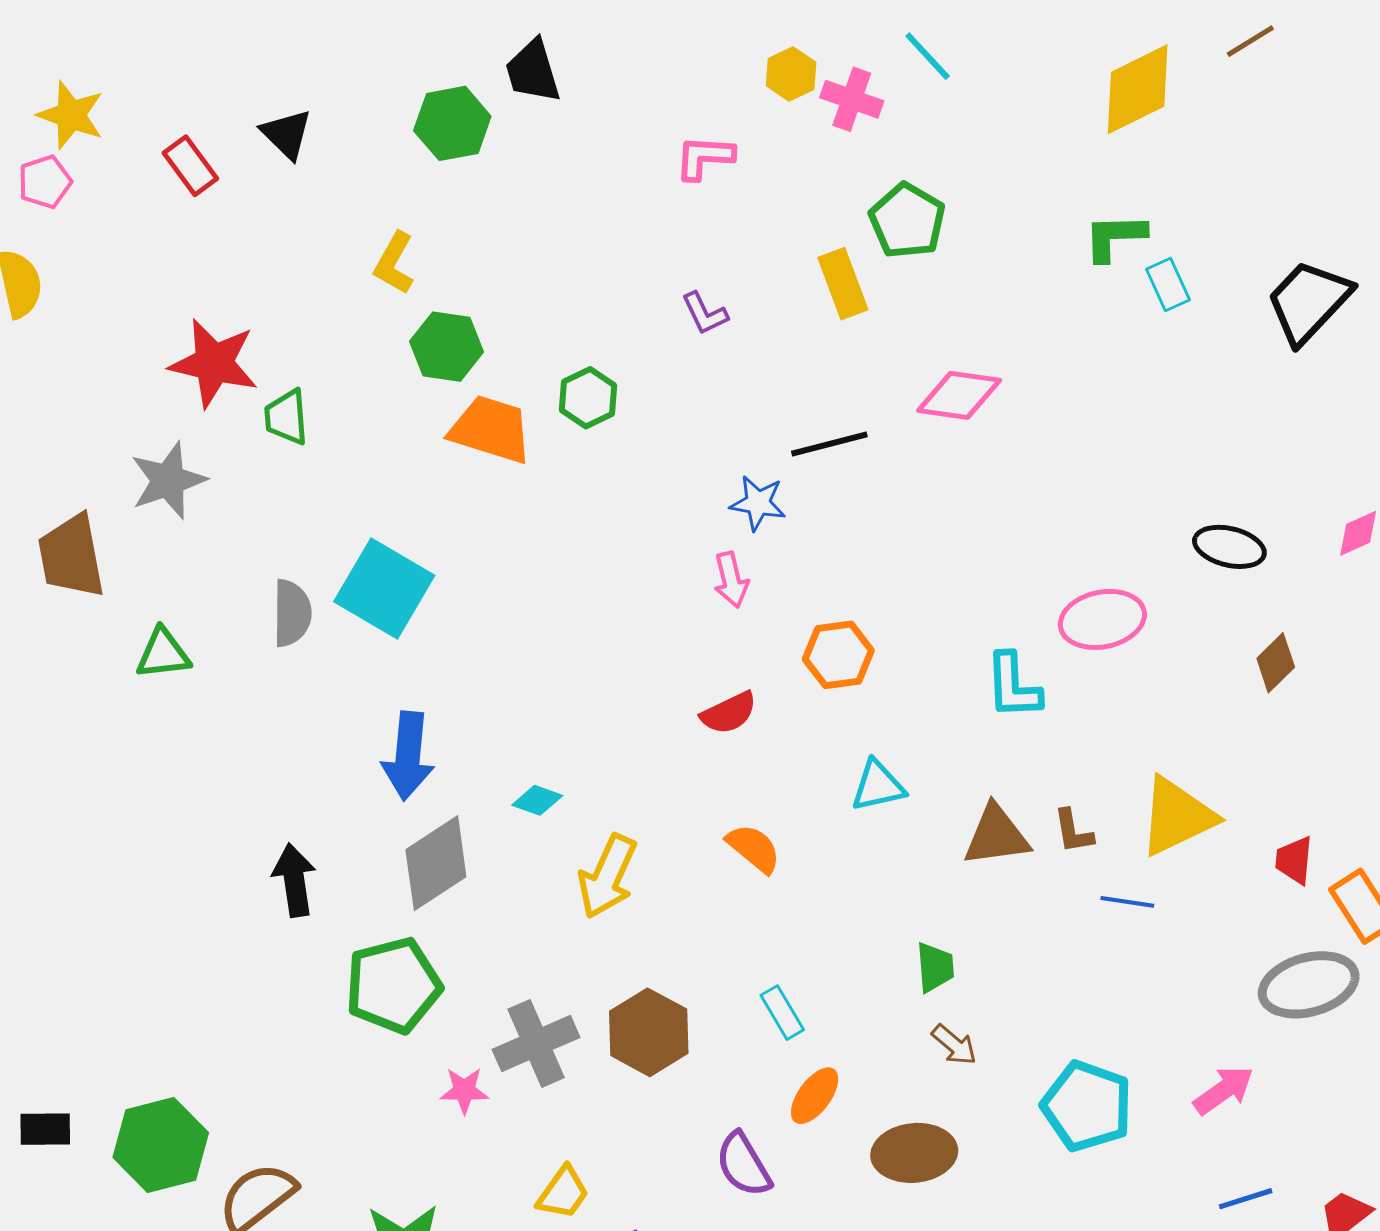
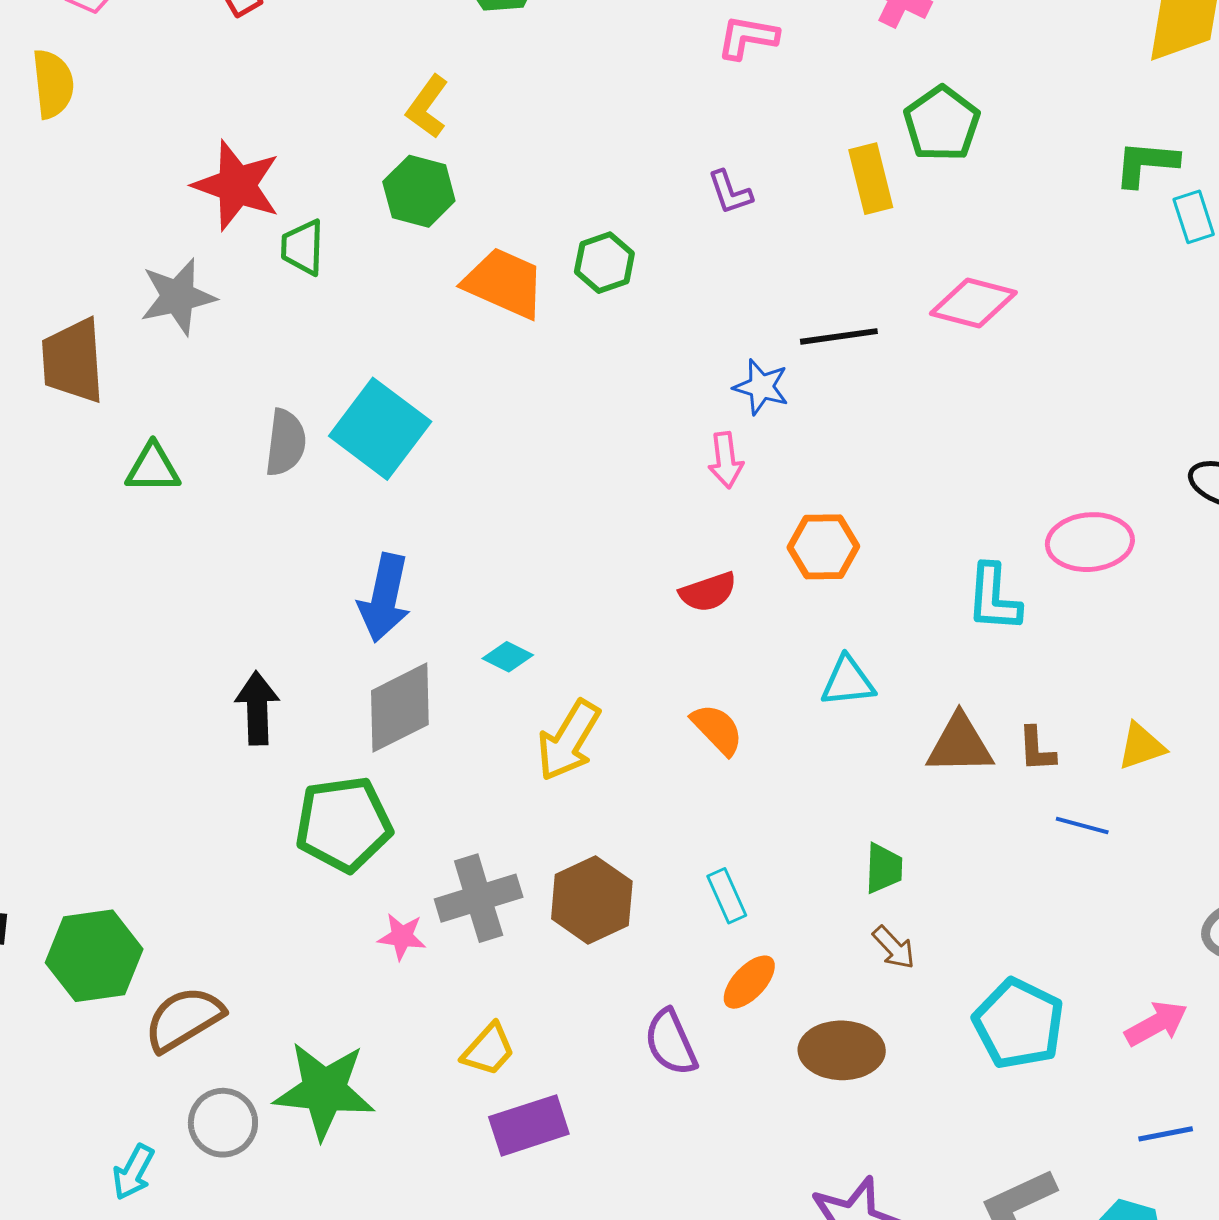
green hexagon: (447, 347) -> (419, 191), moved
yellow triangle: (1177, 816) -> (1141, 746), size x0.6

